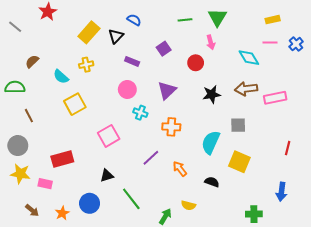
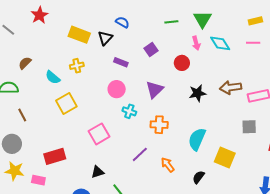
yellow rectangle: (89, 32) -> (79, 35), turned 70
cyan diamond: (249, 58) -> (220, 43), moved
gray square: (238, 125) -> (249, 127), moved
black semicircle: (212, 182) -> (198, 177), turned -72

